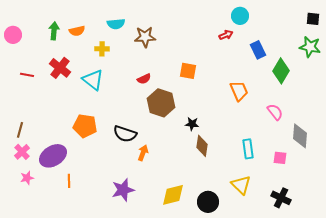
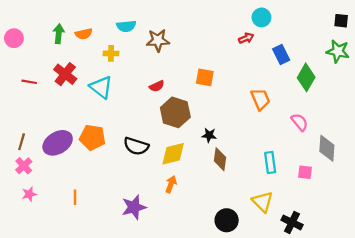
orange arrow: (143, 153) -> (171, 184), moved
purple ellipse: (53, 156) -> (58, 143), moved
yellow diamond: (173, 195) -> (173, 154), moved
black cross: (281, 198) -> (292, 222), moved

